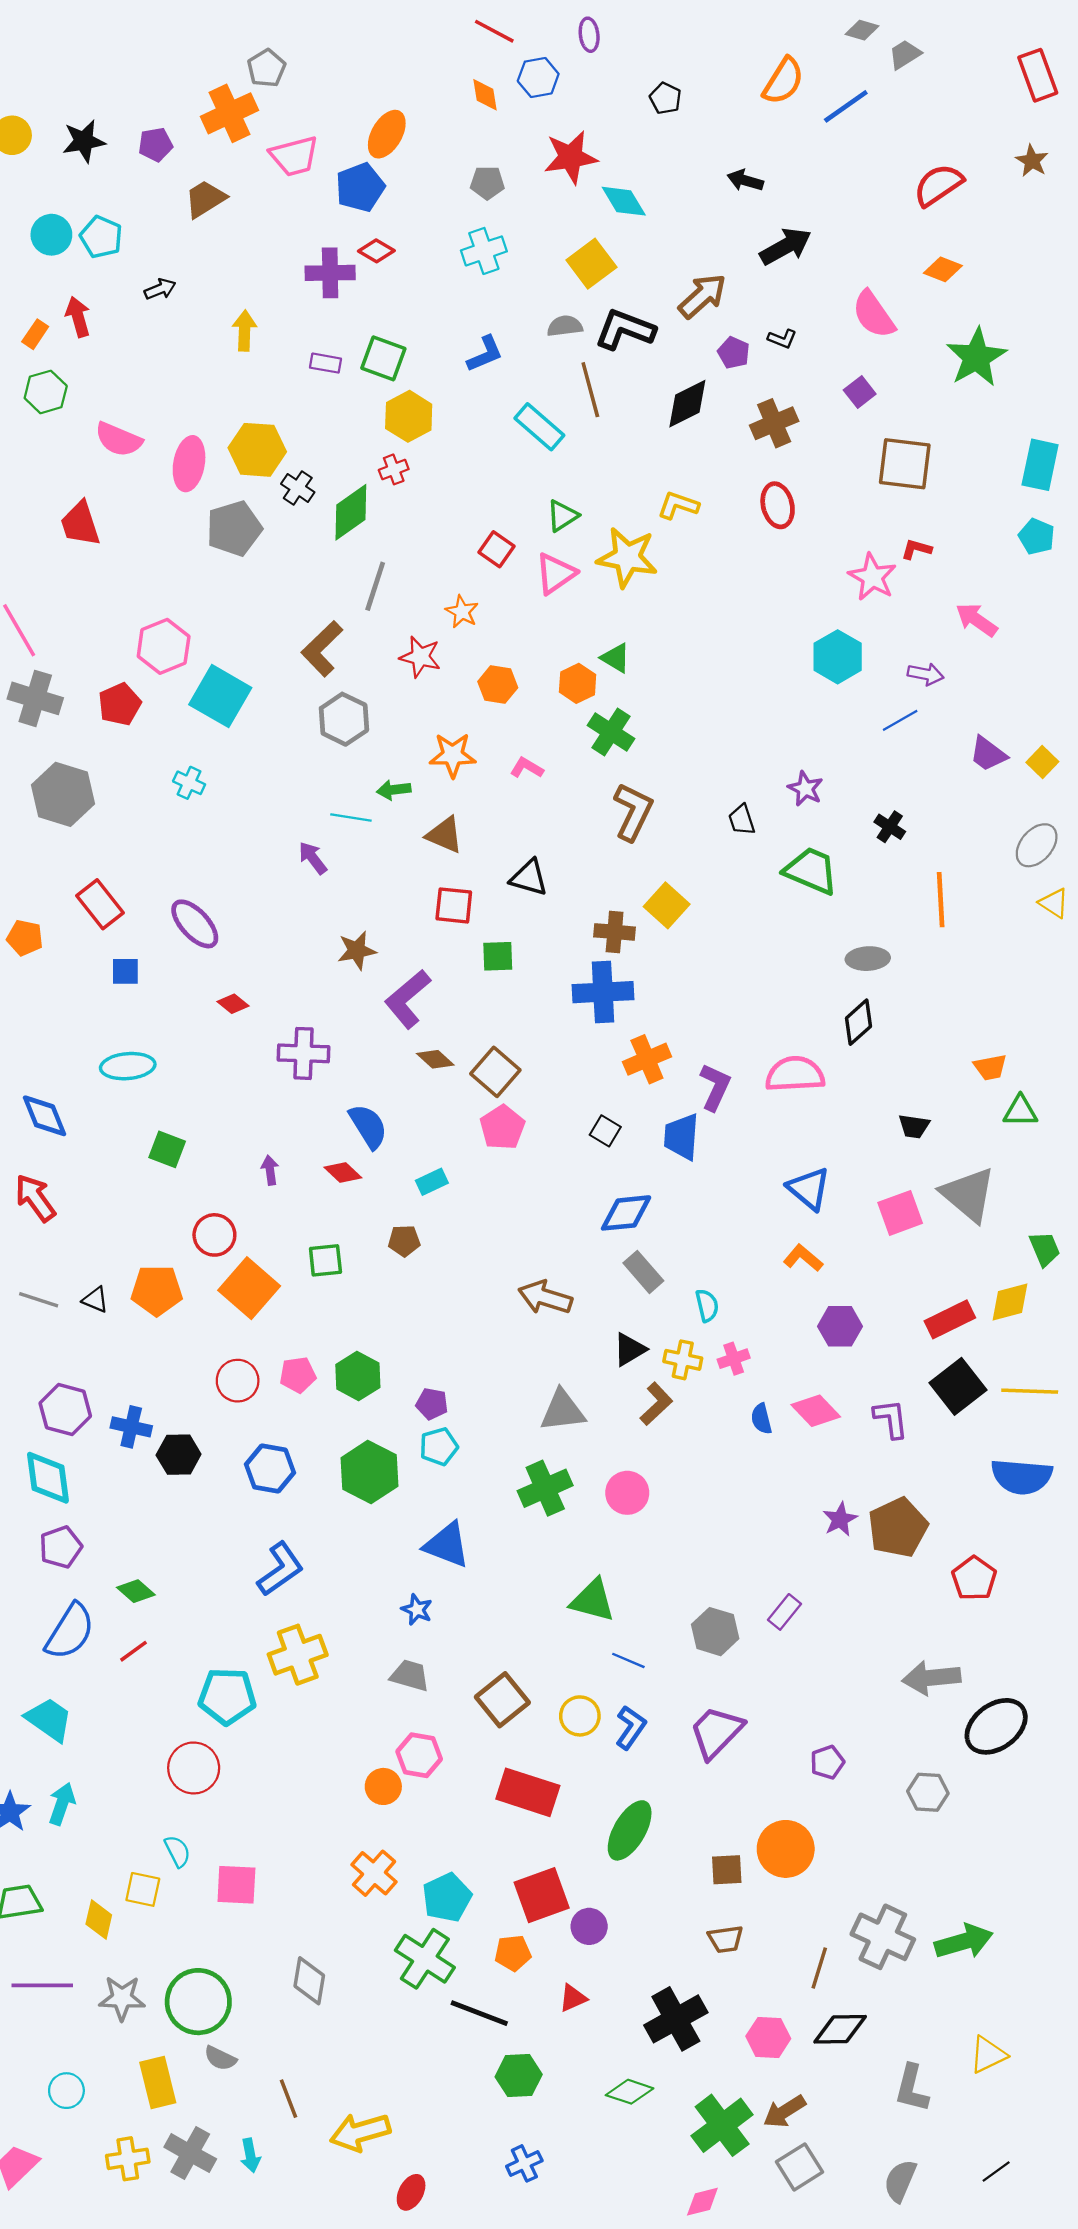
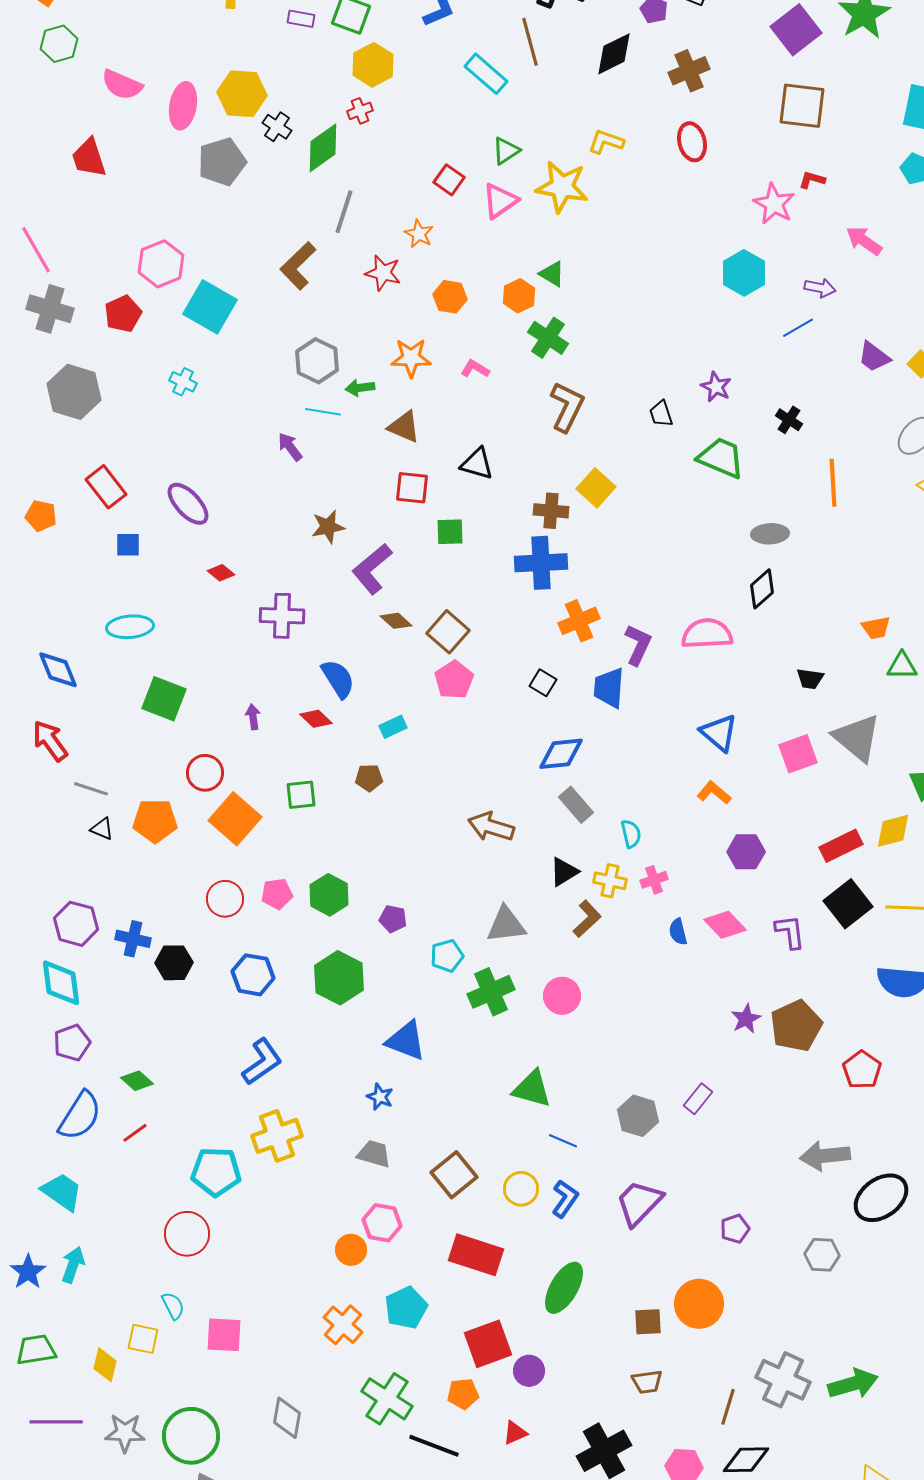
purple square: (860, 392) -> (796, 30), moved, size x1.8
gray hexagon: (344, 719) -> (317, 361), moved
green square: (167, 1149) -> (164, 699), size x1.4
gray line: (39, 1300) -> (91, 789), moved
cyan pentagon: (439, 1447) -> (447, 956), moved
cyan pentagon: (447, 1897) -> (406, 1308), moved

